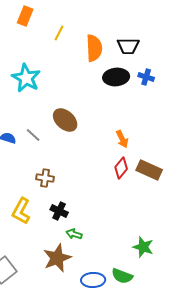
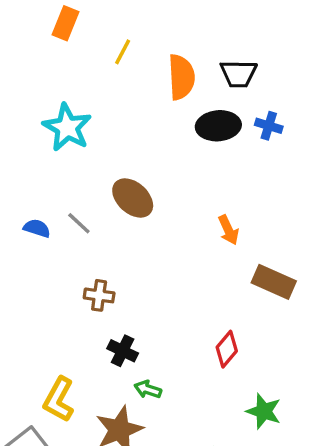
red diamond: (121, 168) -> (227, 349), moved
yellow L-shape: (21, 211) -> (59, 400), moved

